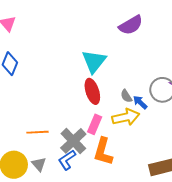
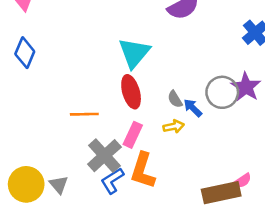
yellow arrow: (126, 117) -> (174, 126), size x0.6
orange line: (37, 132) -> (84, 114), moved
blue L-shape: (67, 160) -> (112, 181), moved

